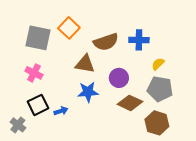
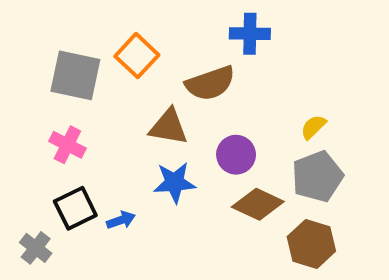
blue cross: (139, 40) -> (250, 34), moved
gray pentagon: (160, 89) -> (317, 177), turned -30

